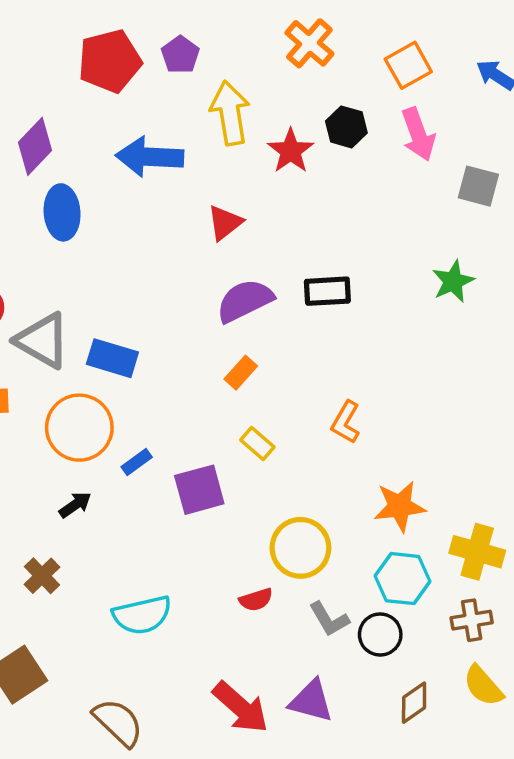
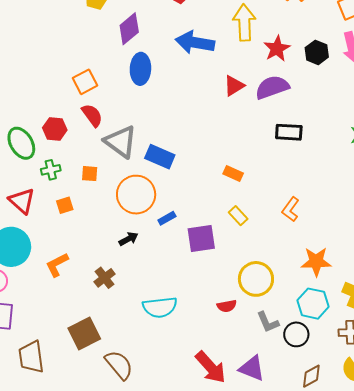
black hexagon: (346, 127) -> (317, 52), moved
purple semicircle: (245, 301) -> (272, 87), moved
orange rectangle: (241, 373) -> (233, 173), turned 66
brown semicircle: (118, 722) -> (119, 365), moved

